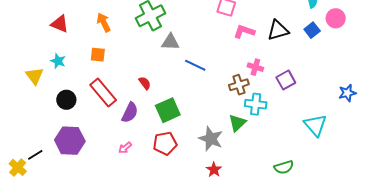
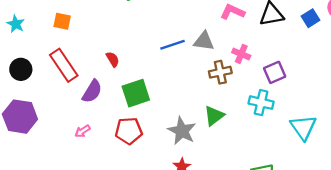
gray triangle: (170, 42) -> (204, 41), moved
blue line: (195, 65) -> (173, 45), turned -50
cyan cross: (256, 104) -> (261, 103), moved

